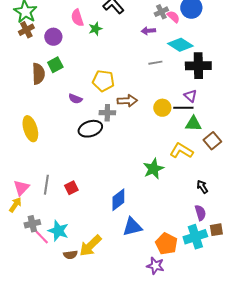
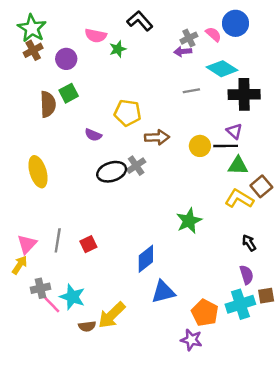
gray cross: (161, 12) -> (189, 38), moved
pink semicircle: (77, 18) -> (96, 36), turned -60
gray cross: (107, 113) -> (136, 166), moved, turned -35
yellow L-shape: (181, 151) -> (239, 199), moved

